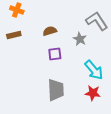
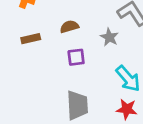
brown rectangle: (14, 35) -> (31, 39), moved

